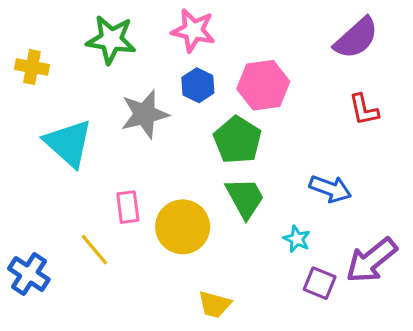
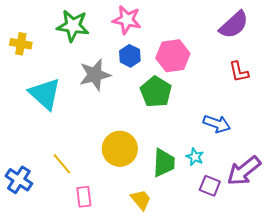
green trapezoid: (245, 198) -> (164, 163), moved, turned 32
pink rectangle: (128, 207) -> (84, 197), moved
yellow trapezoid: (215, 304) -> (141, 200), turned -145

